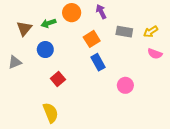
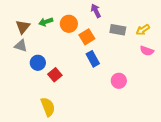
orange circle: (72, 13) -> (69, 24), moved
blue circle: (45, 50) -> (38, 63), moved
gray triangle: (15, 62) -> (21, 46), moved, turned 40

